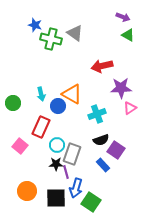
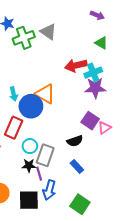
green triangle: (128, 35) -> (101, 43), moved
green cross: (51, 39) -> (24, 38), turned -35
blue circle: (58, 106) -> (31, 106), size x1.5
pink triangle: (130, 108) -> (104, 128), moved
cyan cross: (97, 114) -> (93, 73), moved
purple square: (116, 150) -> (90, 121), moved
green square: (91, 202) -> (80, 204), moved

